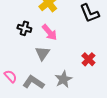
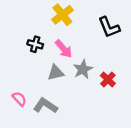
gray triangle: (42, 53) -> (56, 73), turned 42
gray star: (63, 79) -> (83, 69), moved

